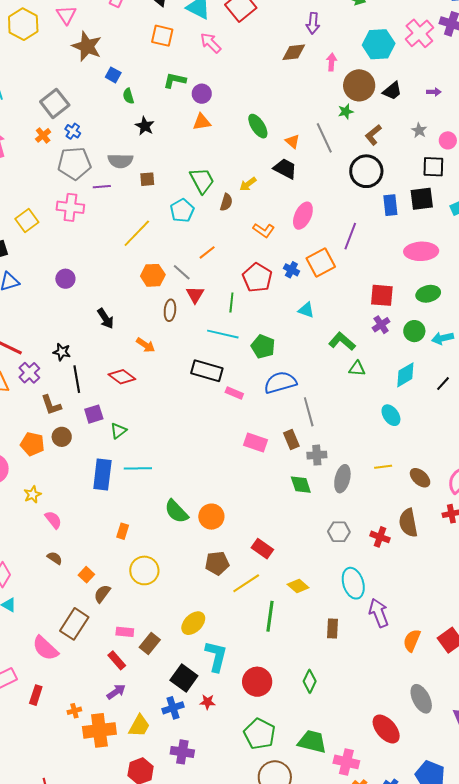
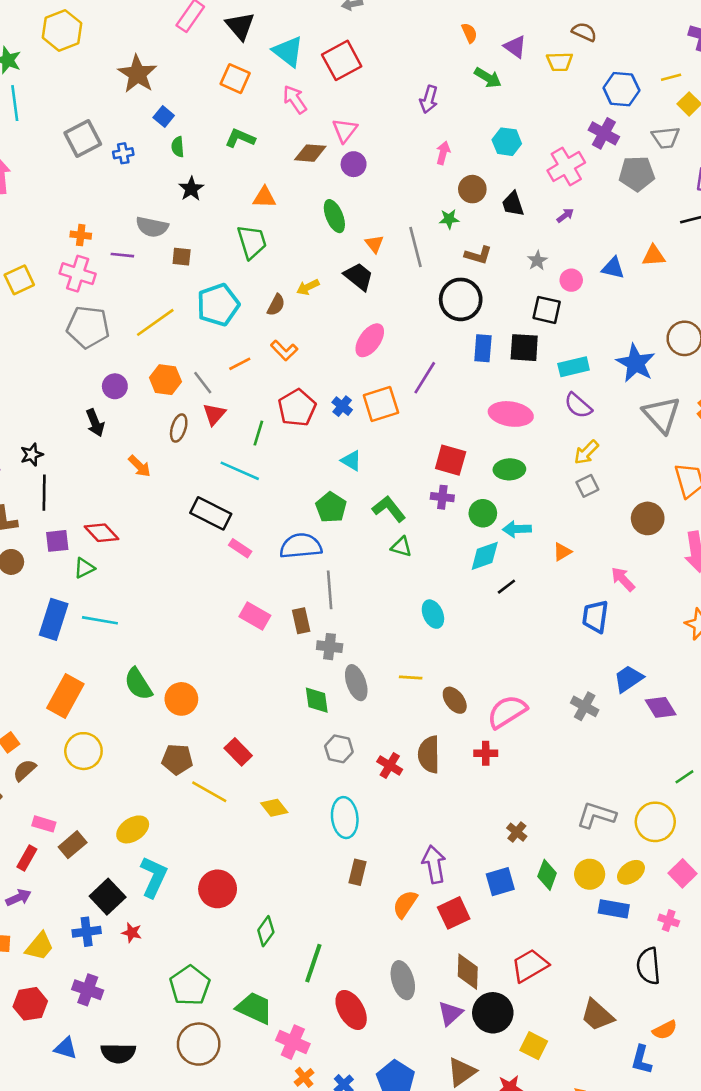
pink triangle: (66, 15) -> (345, 130), moved
pink cross: (419, 33) -> (566, 166), moved
cyan hexagon: (379, 44) -> (507, 142), size x0.7
brown diamond: (294, 52) -> (310, 153), moved
brown circle: (359, 85) -> (472, 189), size x0.7
black trapezoid: (392, 91) -> (513, 204), turned 100
purple arrow: (434, 92) -> (565, 215), turned -48
purple circle: (202, 94) -> (354, 164), moved
blue cross: (73, 131) -> (123, 153), moved, turned 35
orange cross: (43, 135) -> (81, 235), moved, turned 35
brown L-shape: (373, 135) -> (478, 255), turned -135
gray pentagon: (74, 163) -> (88, 327), moved
green trapezoid: (202, 180) -> (252, 242), moved
cyan pentagon: (182, 211) -> (218, 305), size x1.4
orange L-shape: (264, 230) -> (284, 350), moved
purple circle: (65, 279) -> (115, 386), moved
purple cross: (381, 325) -> (442, 497), turned 30
green pentagon: (263, 347) -> (331, 507), moved
black star: (62, 352) -> (32, 455), turned 30
cyan diamond: (405, 375) -> (485, 556), moved
red diamond: (122, 377) -> (102, 533), moved
gray ellipse: (342, 479) -> (356, 683), turned -44
green diamond: (301, 485) -> (317, 700), moved
orange rectangle: (123, 531) -> (65, 696), size x2.0
yellow line: (246, 583) -> (209, 792), turned 52
purple arrow: (379, 613) -> (434, 864), moved
green line: (270, 616) -> (313, 963), moved
brown rectangle: (332, 629) -> (358, 872), moved
red rectangle: (117, 660) -> (27, 858), turned 60
red circle: (257, 682) -> (218, 889), moved

